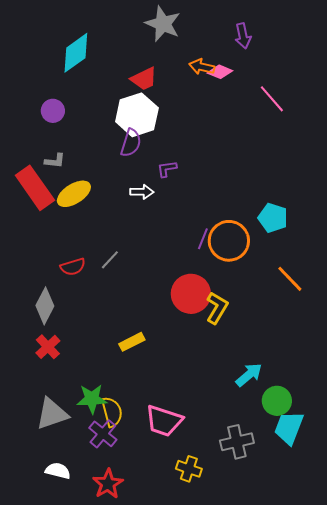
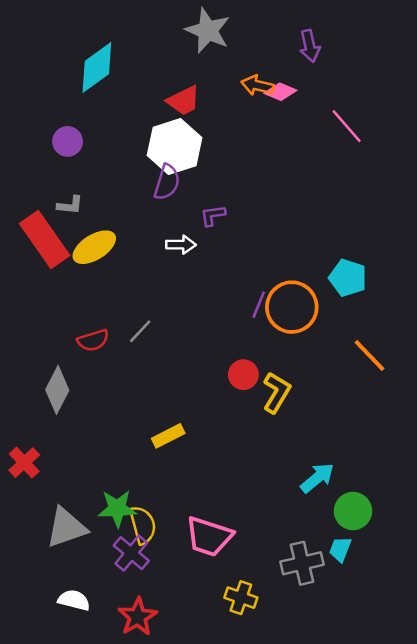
red circle: (191, 294) -> (243, 375), size x0.6
red cross: (48, 347) -> (24, 463), moved
cyan trapezoid: (289, 428) -> (340, 549), moved, size x0.6

